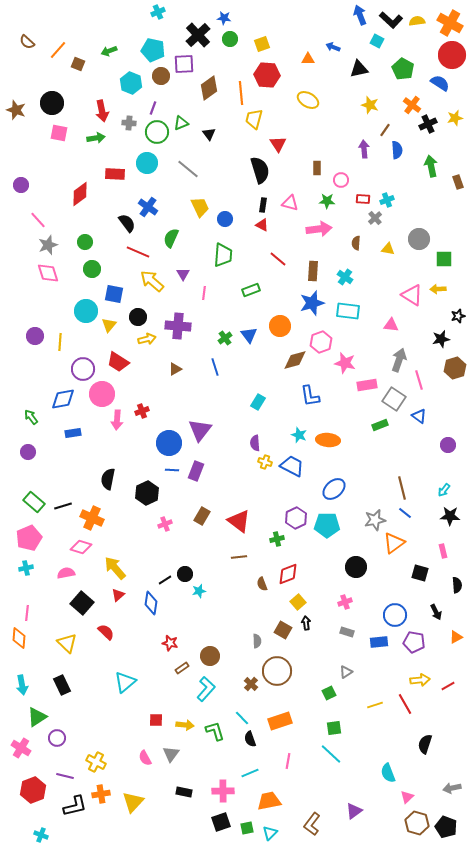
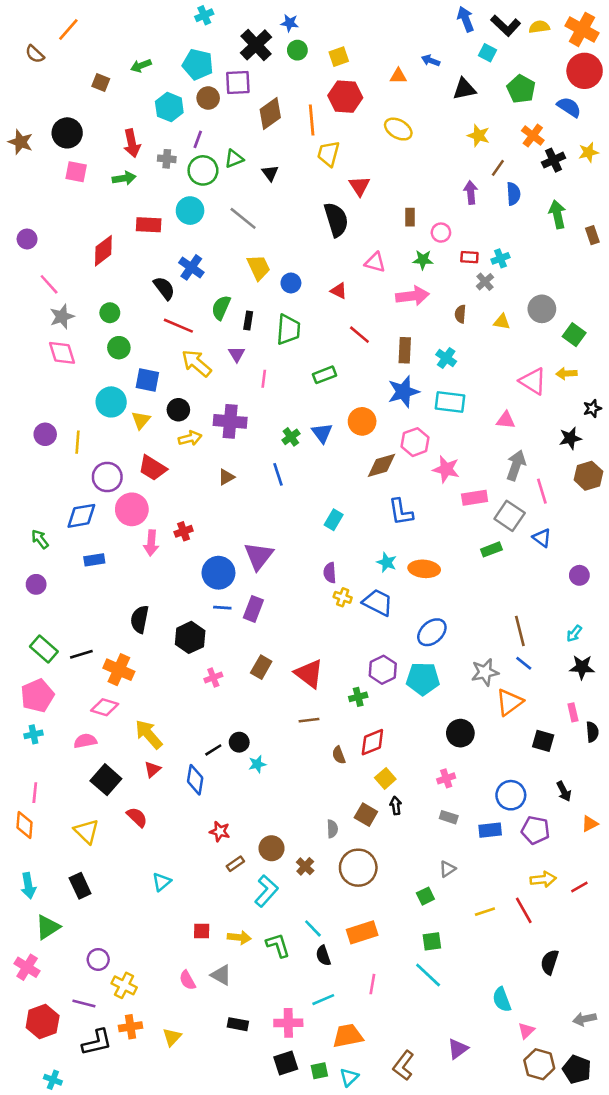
orange line: (58, 50) -> (68, 29), moved
black rectangle: (263, 205) -> (248, 320), moved
green square: (444, 259) -> (574, 335), turned 36
black semicircle: (457, 585) -> (592, 732), moved
cyan triangle: (125, 682) -> (162, 882), size x0.7
brown cross: (251, 684) -> (305, 866), moved
purple circle: (57, 738) -> (98, 959), moved
gray triangle: (171, 754) -> (221, 975), turned -36
yellow triangle: (133, 802) -> (172, 1037), size x0.7

